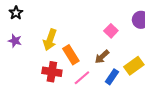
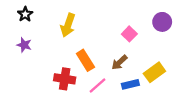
yellow arrow: (50, 40) -> (68, 25), moved
blue rectangle: (112, 77) -> (130, 84), turned 42

